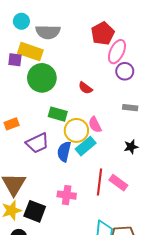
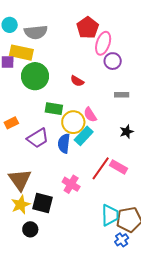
red line: (99, 182) -> (101, 168), turned 35
pink cross: (67, 195) -> (71, 184), turned 30

